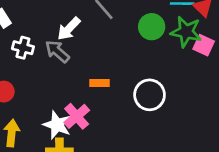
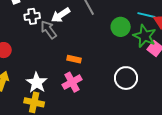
white cross: (23, 48) -> (32, 16), moved, turned -35
white circle: (150, 95) -> (126, 78), moved
pink cross: (77, 116) -> (72, 82), moved

